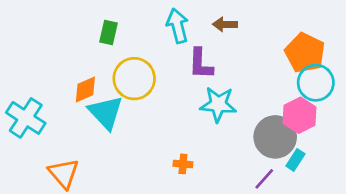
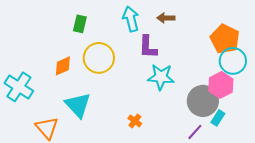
cyan triangle: (106, 112) -> (78, 105), moved
orange cross: (183, 164) -> (135, 121), turned 32

